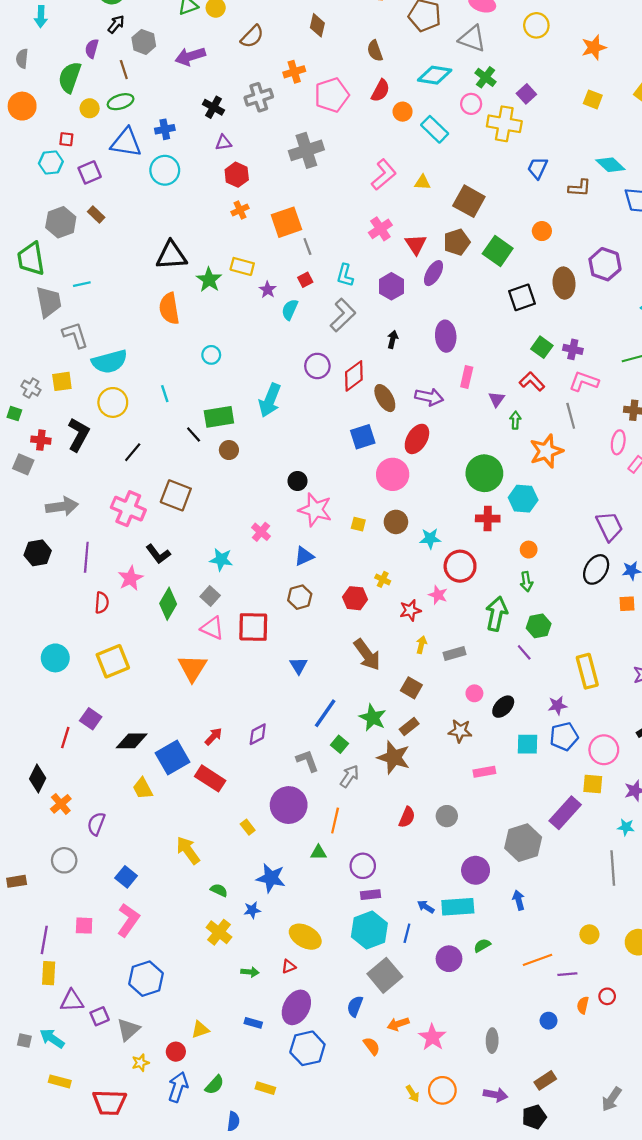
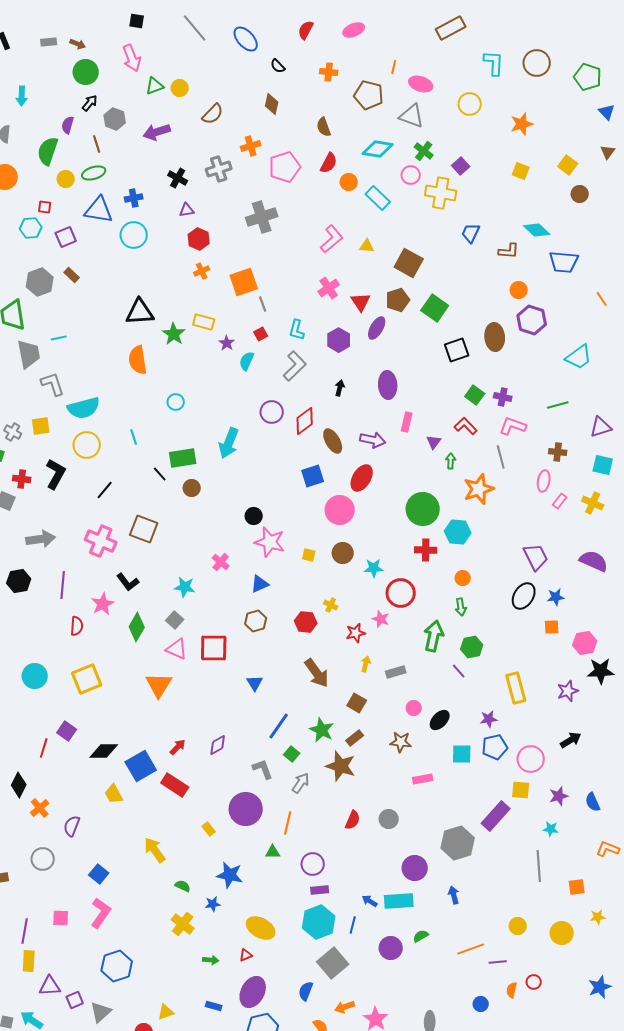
orange circle: (542, 231) -> (519, 290), moved

